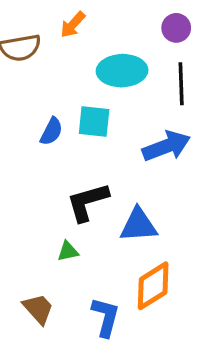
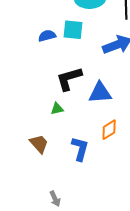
blue semicircle: (51, 131) -> (47, 36), turned -132
orange diamond: (153, 286) -> (109, 130), size x0.7

